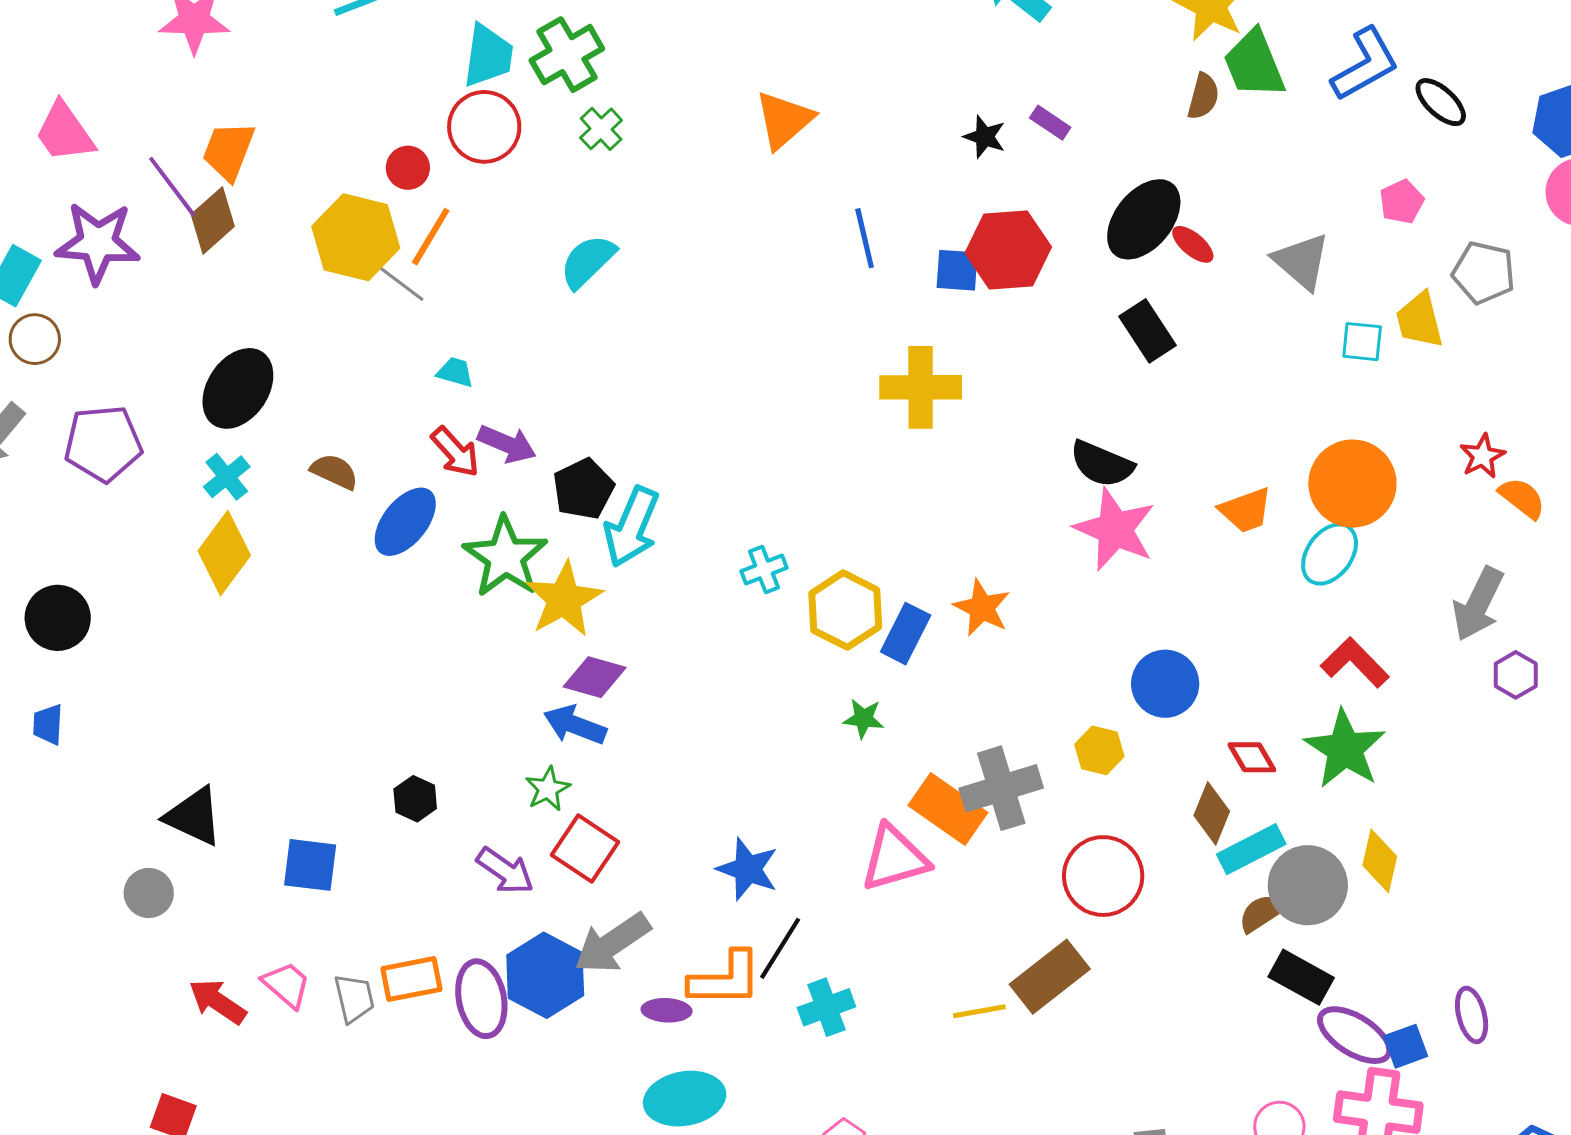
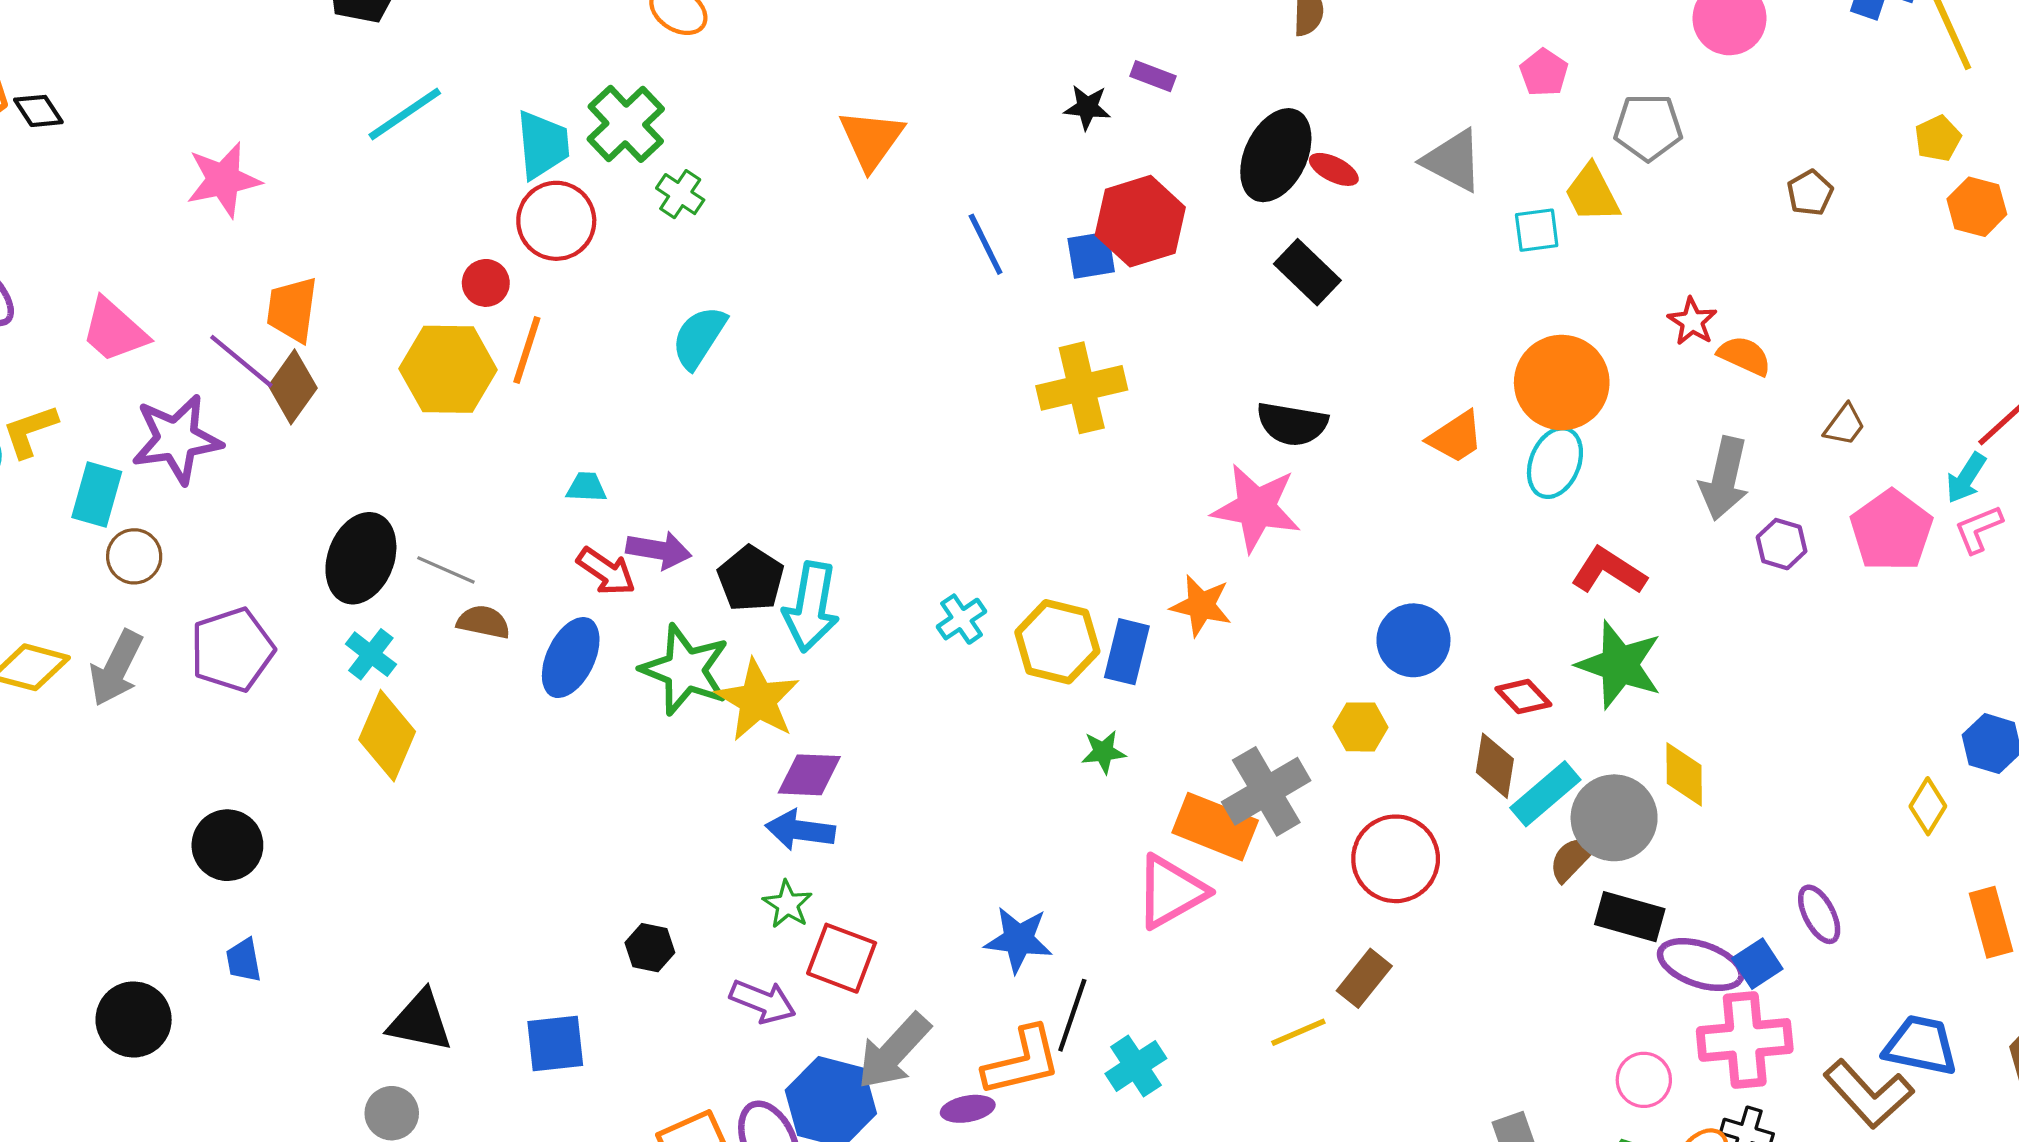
gray line: (400, 283) -> (446, 570), moved
pink star: (1115, 529) -> (1256, 508), moved
brown rectangle: (1050, 977) -> (1364, 978), size x0.7

